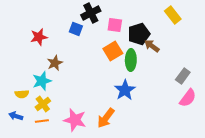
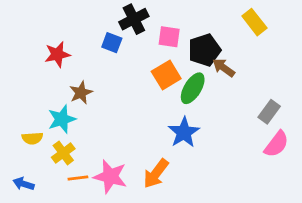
green ellipse: (131, 60) -> (193, 88), turned 30
blue arrow: (16, 116) -> (24, 184), moved
orange line: (42, 121) -> (78, 178), moved

